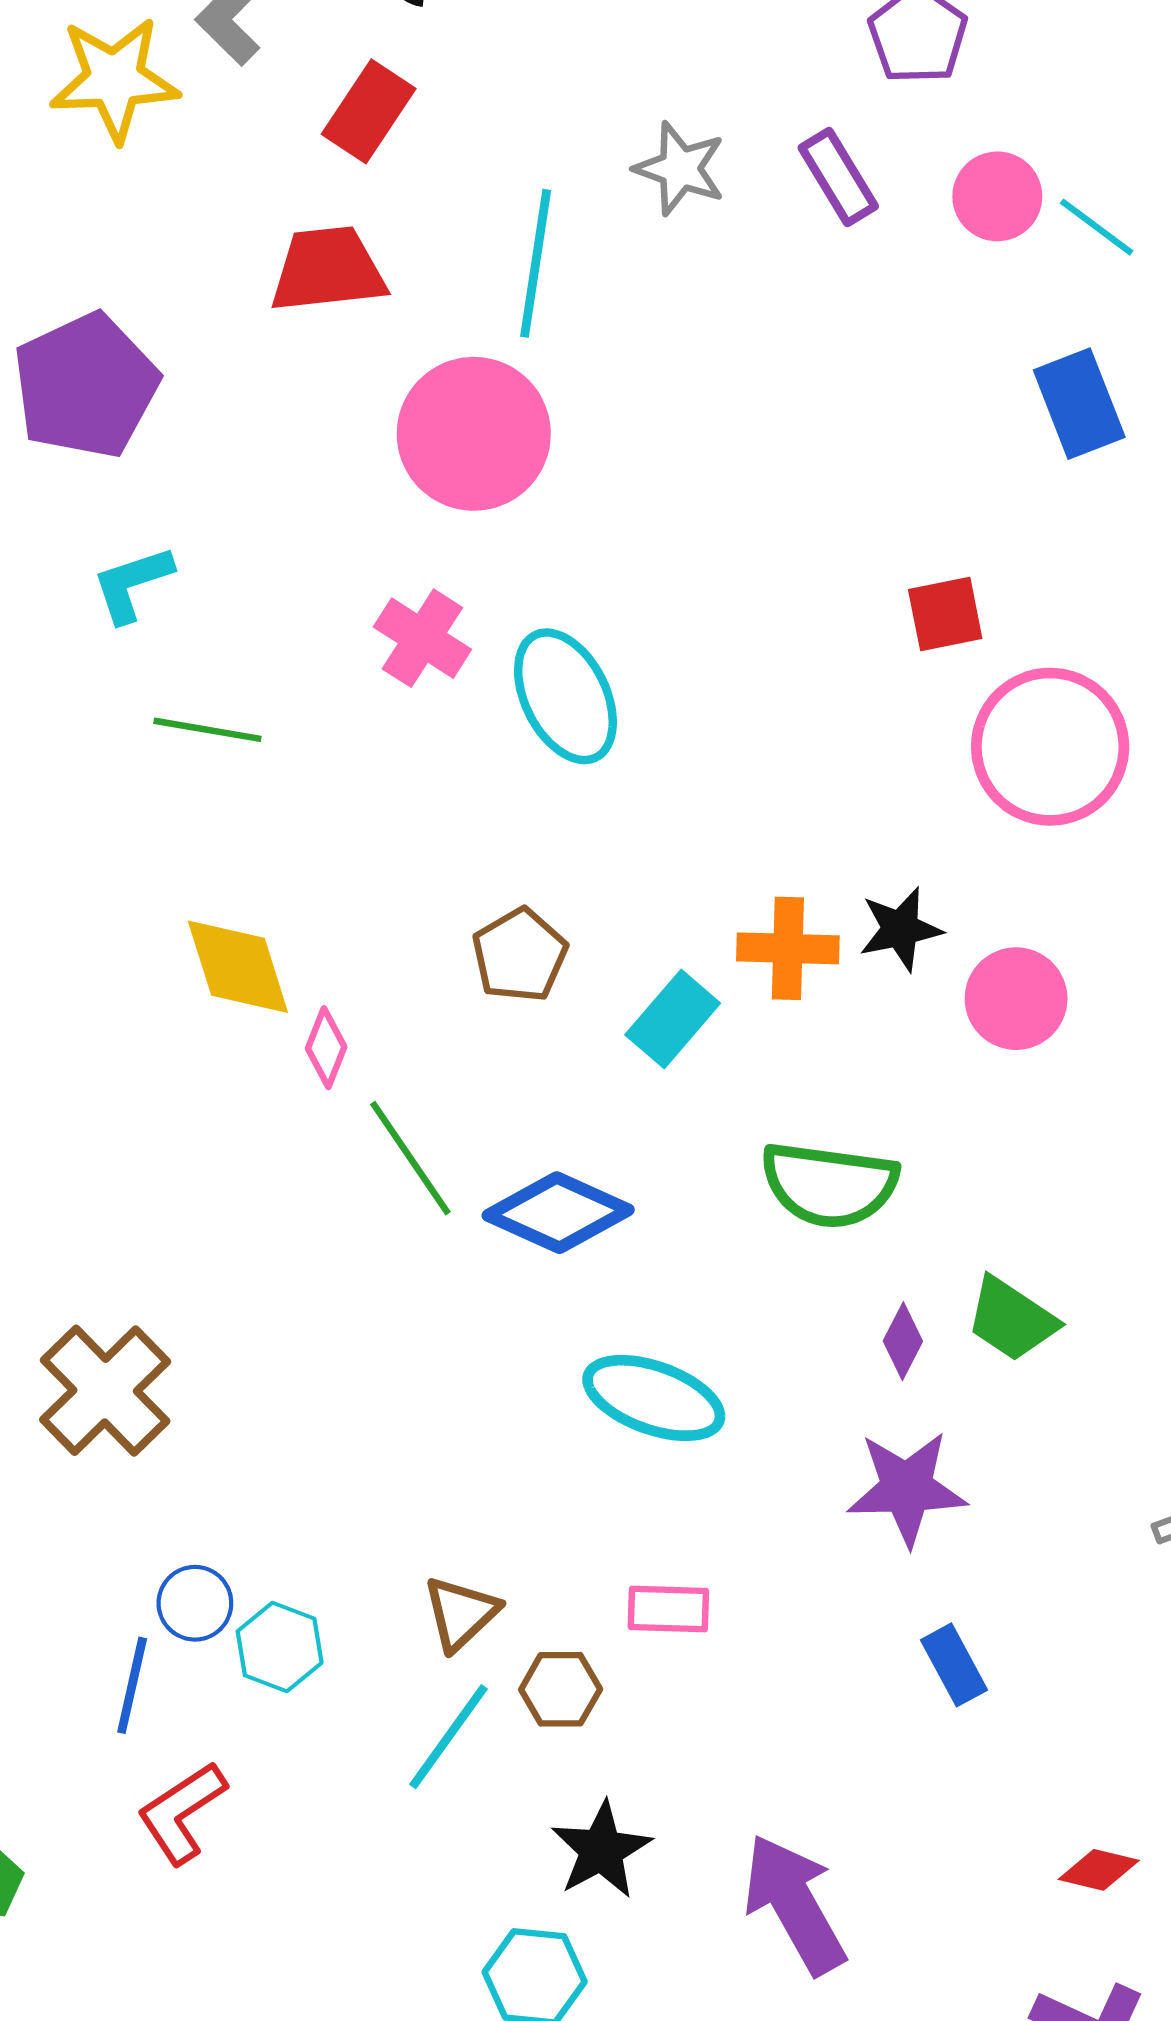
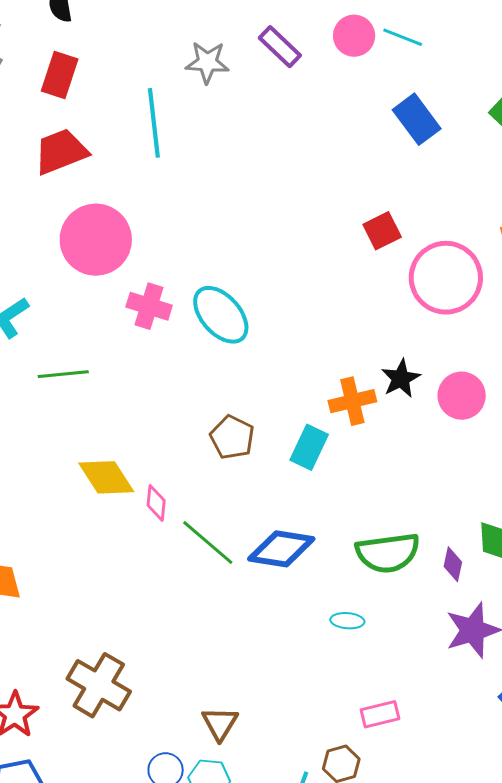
pink circle: (474, 434) -> (96, 240), moved
green semicircle: (829, 1185) -> (388, 553), moved
cyan ellipse: (654, 1398) -> (347, 621), size x0.5
brown triangle: (461, 1613) -> (220, 723), moved

